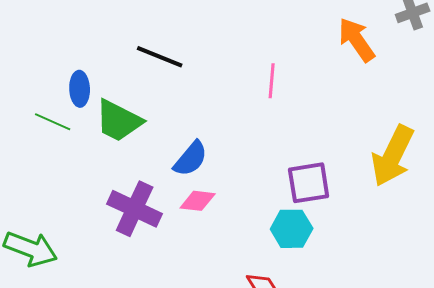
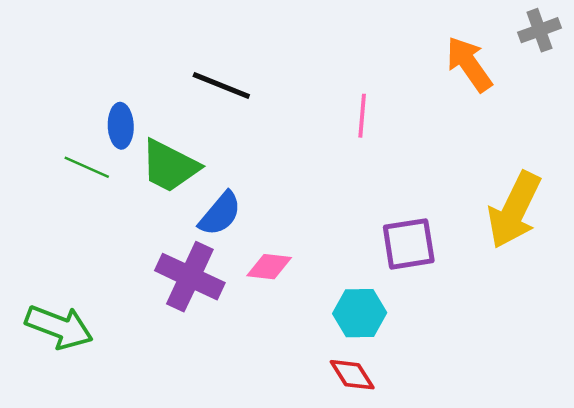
blue semicircle: (191, 159) -> (220, 214), moved
cyan hexagon: (292, 229) -> (360, 313), moved

